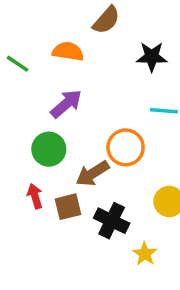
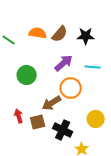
brown semicircle: (106, 20) -> (60, 34), moved
purple arrow: (66, 104) -> (64, 63), moved
green circle: (49, 149) -> (27, 75), moved

